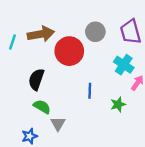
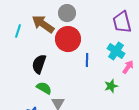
gray circle: (95, 32) -> (67, 13), moved
brown arrow: (41, 34) -> (43, 24), turned -135
blue line: (90, 91) -> (87, 60), moved

